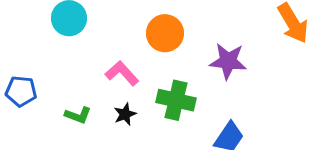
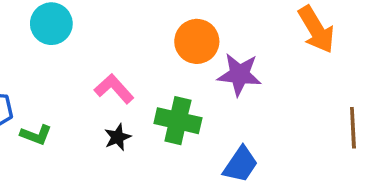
orange circle: (165, 33) -> (197, 41), moved
green L-shape: (78, 115) -> (36, 135), moved

